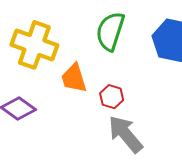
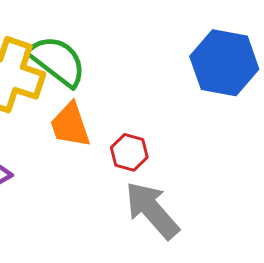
green semicircle: (110, 31) -> (57, 61), moved, turned 111

